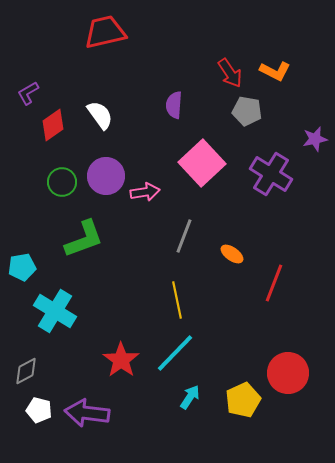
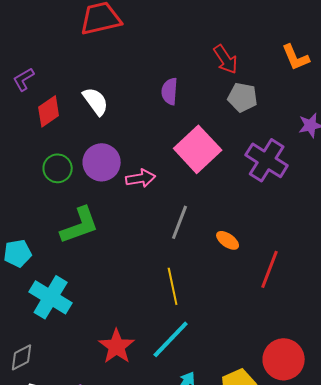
orange L-shape: (275, 71) -> (296, 57), moved, turned 40

